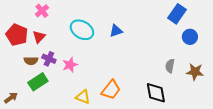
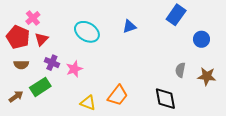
pink cross: (42, 11) -> (33, 18), moved
blue rectangle: (177, 14) -> (176, 15), moved
blue triangle: (116, 31) -> (129, 27), moved
brown semicircle: (31, 61) -> (21, 65), moved
brown arrow: (11, 98) -> (16, 96), moved

